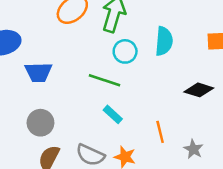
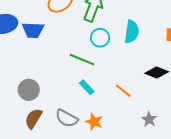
blue trapezoid: (38, 72) -> (33, 30), moved
orange line: (160, 132) -> (123, 91), moved, turned -42

